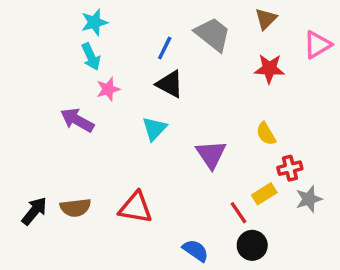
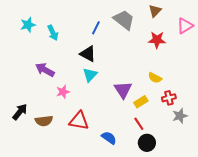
cyan star: (94, 22) -> (28, 25), moved
black triangle: (170, 84) -> (88, 54), moved
pink star: (108, 89) -> (63, 92), moved
yellow semicircle: (266, 134) -> (155, 78), turned -32
yellow rectangle: (264, 194) -> (141, 102), moved
black arrow: (34, 211) -> (20, 112), moved
blue semicircle: (196, 250) -> (109, 138), moved

